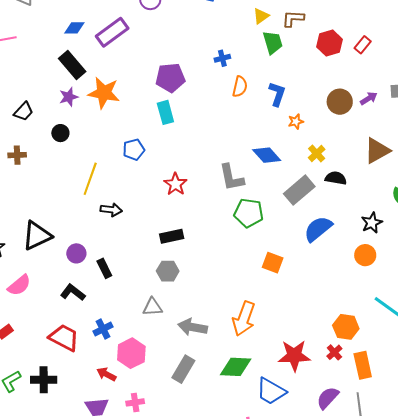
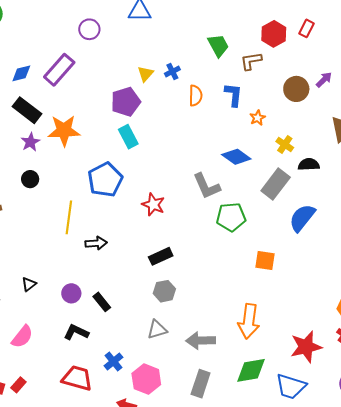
yellow triangle: (261, 16) -> (145, 74), moved
brown L-shape: (293, 19) -> (251, 61), moved
blue pentagon: (134, 150) -> (105, 180), size x1.6
black triangle: (37, 236) -> (29, 284), size x0.5

